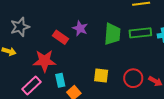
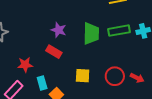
red rectangle: (60, 37) -> (54, 52), moved
red star: (44, 61) -> (25, 65), size x0.7

